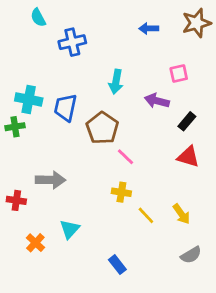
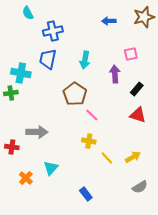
purple arrow: (157, 101) -> (115, 74), turned 72
blue trapezoid: (65, 108) -> (48, 59), moved
yellow arrow: (181, 214) -> (133, 157), turned -84

